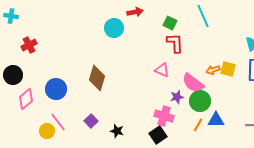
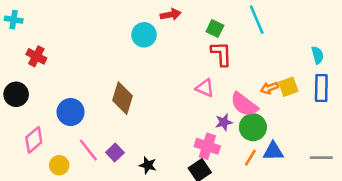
red cross: (29, 45) -> (36, 56), turned -35
yellow square: (228, 69) -> (288, 87), turned -35
pink diamond: (26, 99) -> (34, 140), moved
pink line: (58, 122) -> (88, 150), moved

